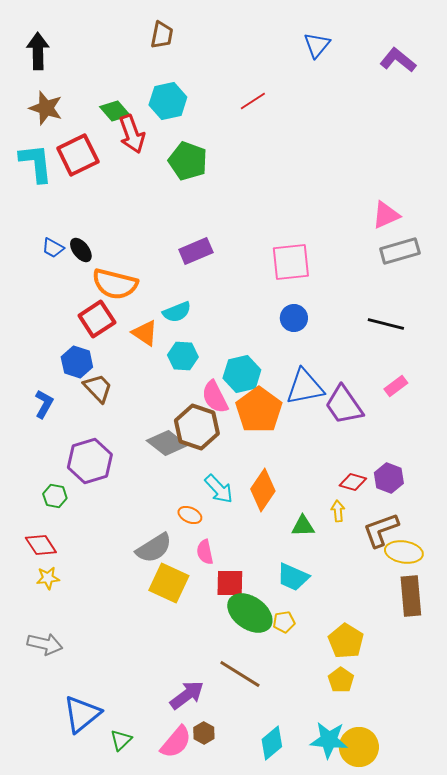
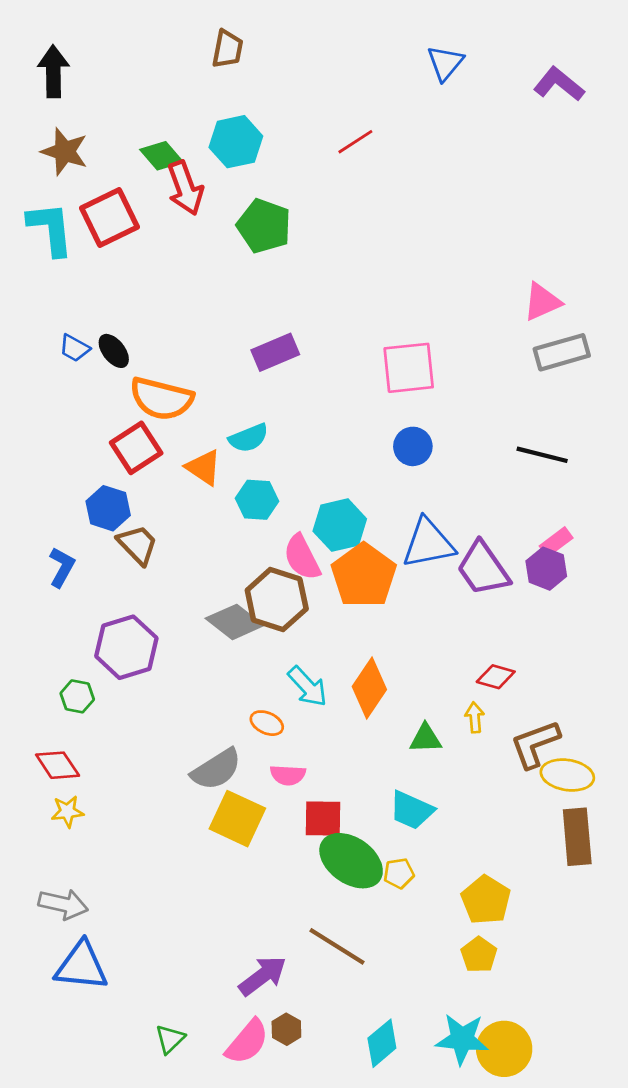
purple hexagon: (389, 478) -> (546, 569), moved
pink semicircle: (205, 552) -> (288, 775), turned -75
blue triangle: (82, 714) -> (81, 966), moved, turned 45

